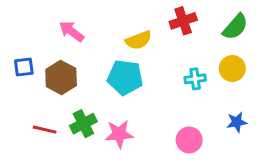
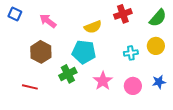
blue square: (24, 67) -> (15, 14), moved, turned 32
green cross: (83, 124) -> (68, 74), moved
pink star: (119, 134) -> (103, 81), moved, turned -30
pink circle: (189, 140) -> (133, 86), moved

